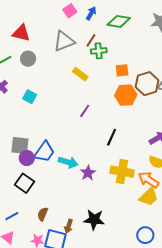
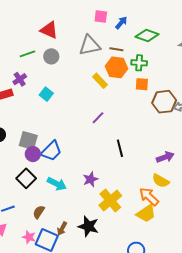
pink square: (70, 11) -> (101, 16), turned 32
brown line: (91, 40) -> (116, 49), turned 56
green cross: (99, 51) -> (139, 63), moved
orange hexagon: (126, 95) -> (116, 67), moved
black line: (112, 137) -> (120, 148), turned -48
cyan arrow: (68, 162) -> (57, 184), moved
yellow cross: (122, 172) -> (110, 201), moved, turned 30

